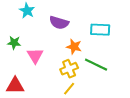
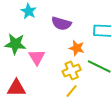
green star: (14, 43) -> (15, 44), size x1.5

